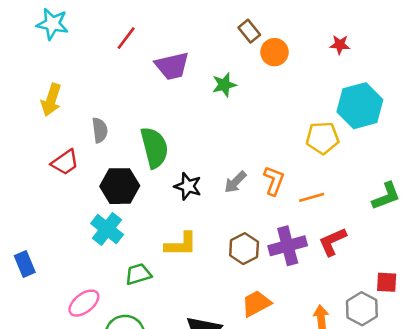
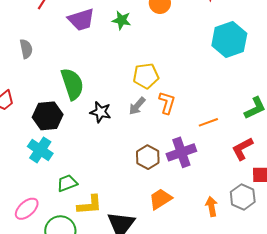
green star: (224, 85) -> (122, 20), moved, turned 30
gray semicircle: (100, 130) -> (26, 49), moved
yellow pentagon: (322, 138) -> (146, 76), moved
orange line: (312, 197) -> (208, 122), moved
red L-shape: (333, 242) -> (242, 149), moved
yellow L-shape: (181, 244) -> (90, 205), moved

